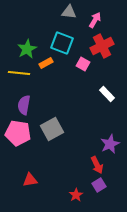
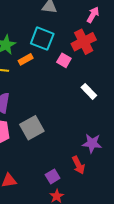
pink arrow: (95, 20) -> (93, 15), moved
purple star: (110, 144) -> (92, 143), turned 30
purple square: (99, 185) -> (53, 176), moved

